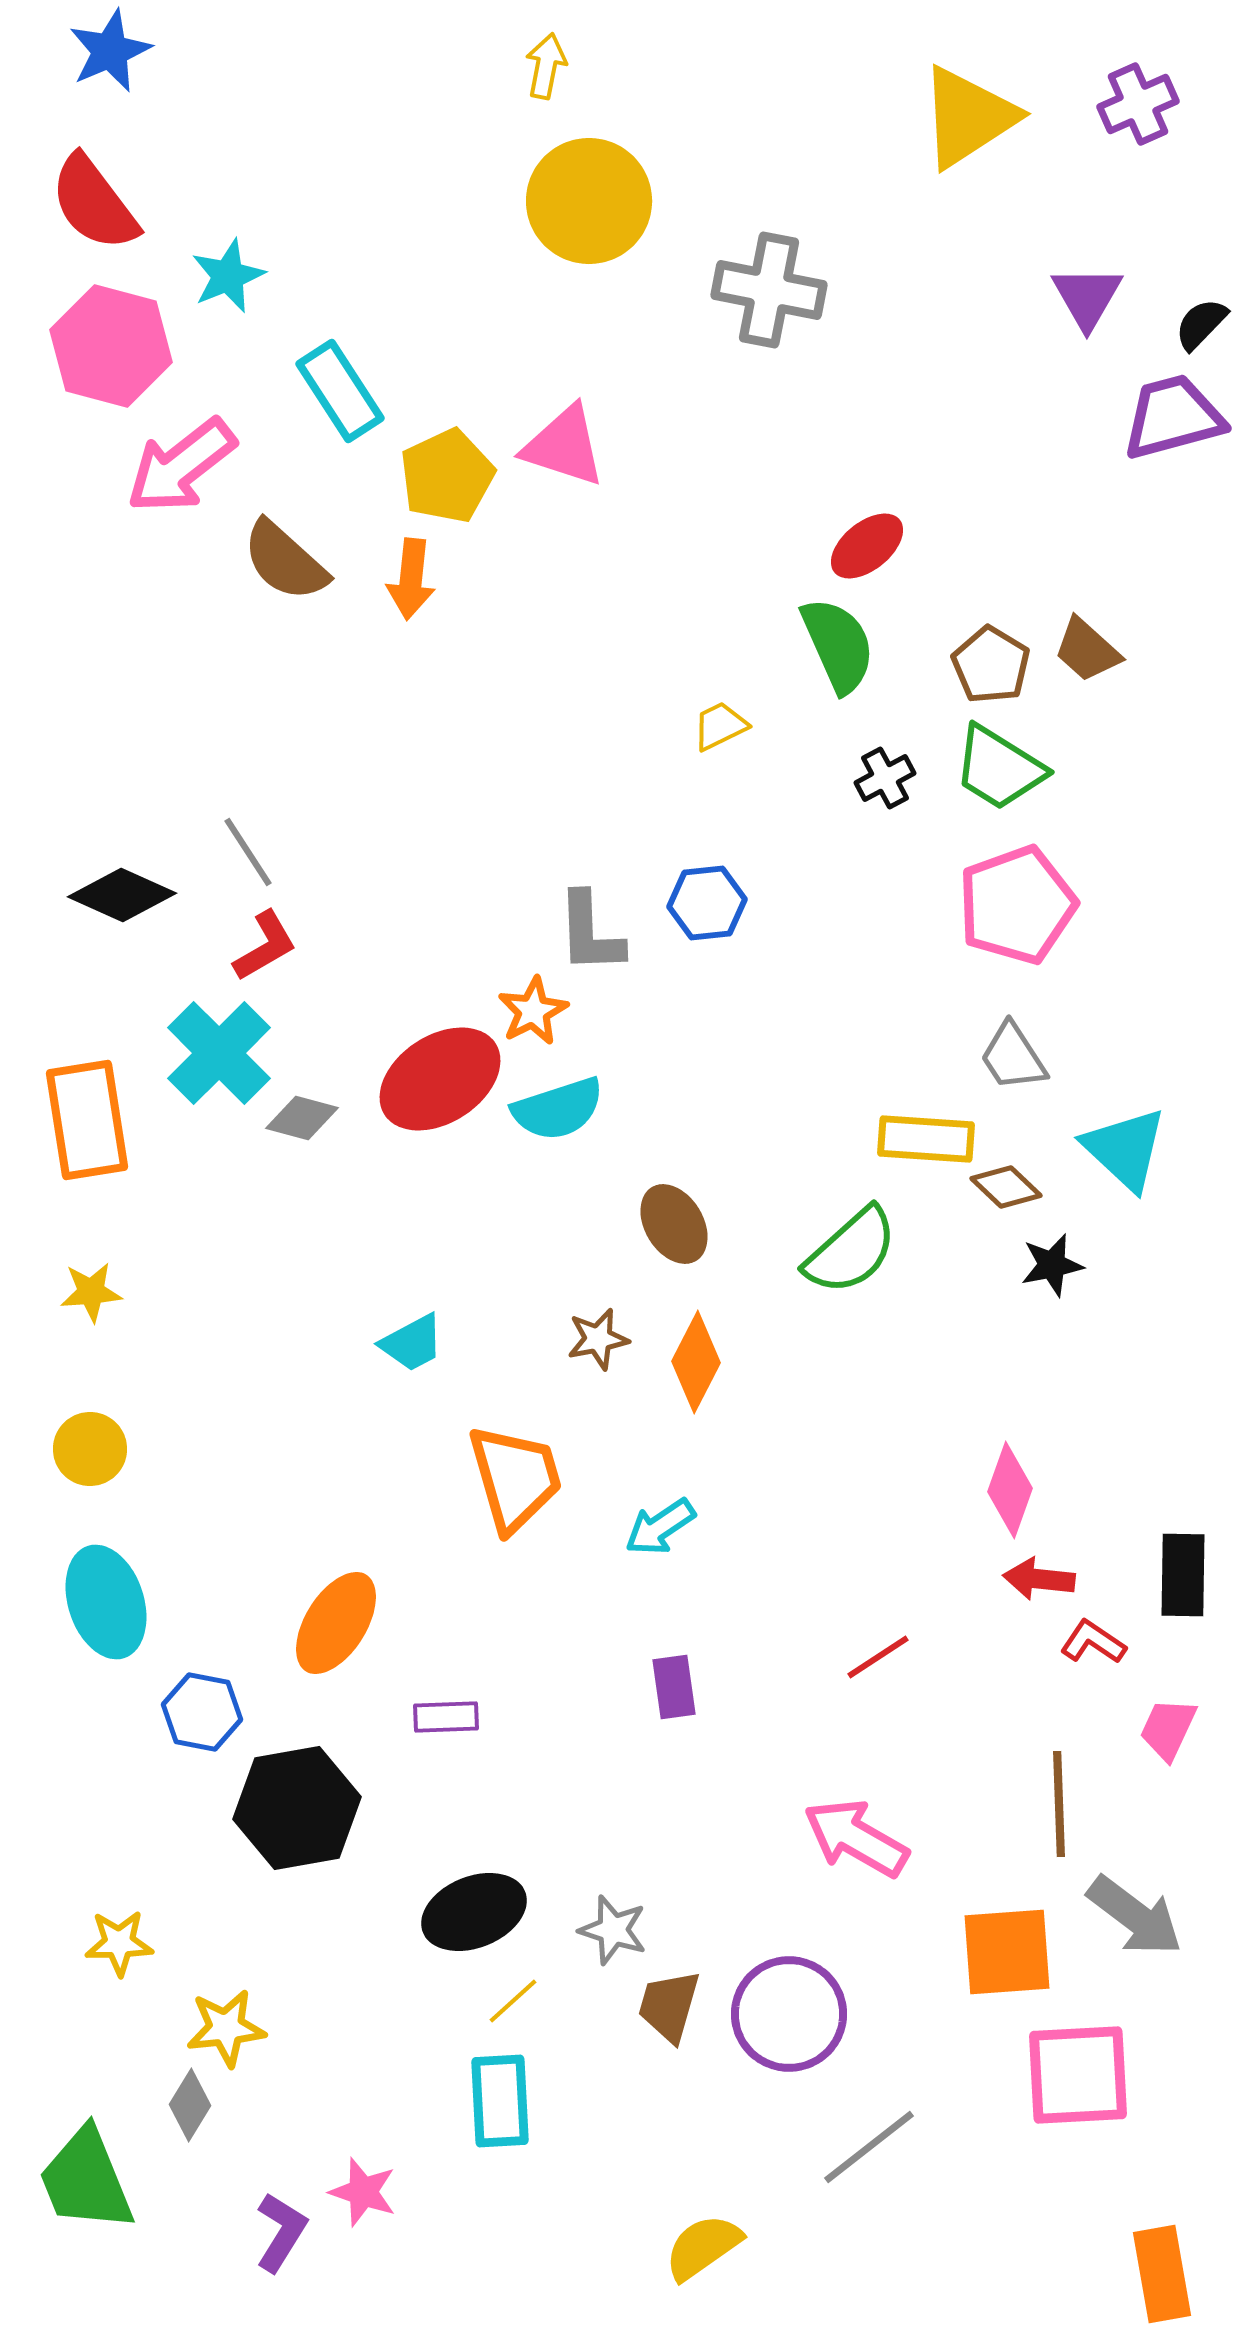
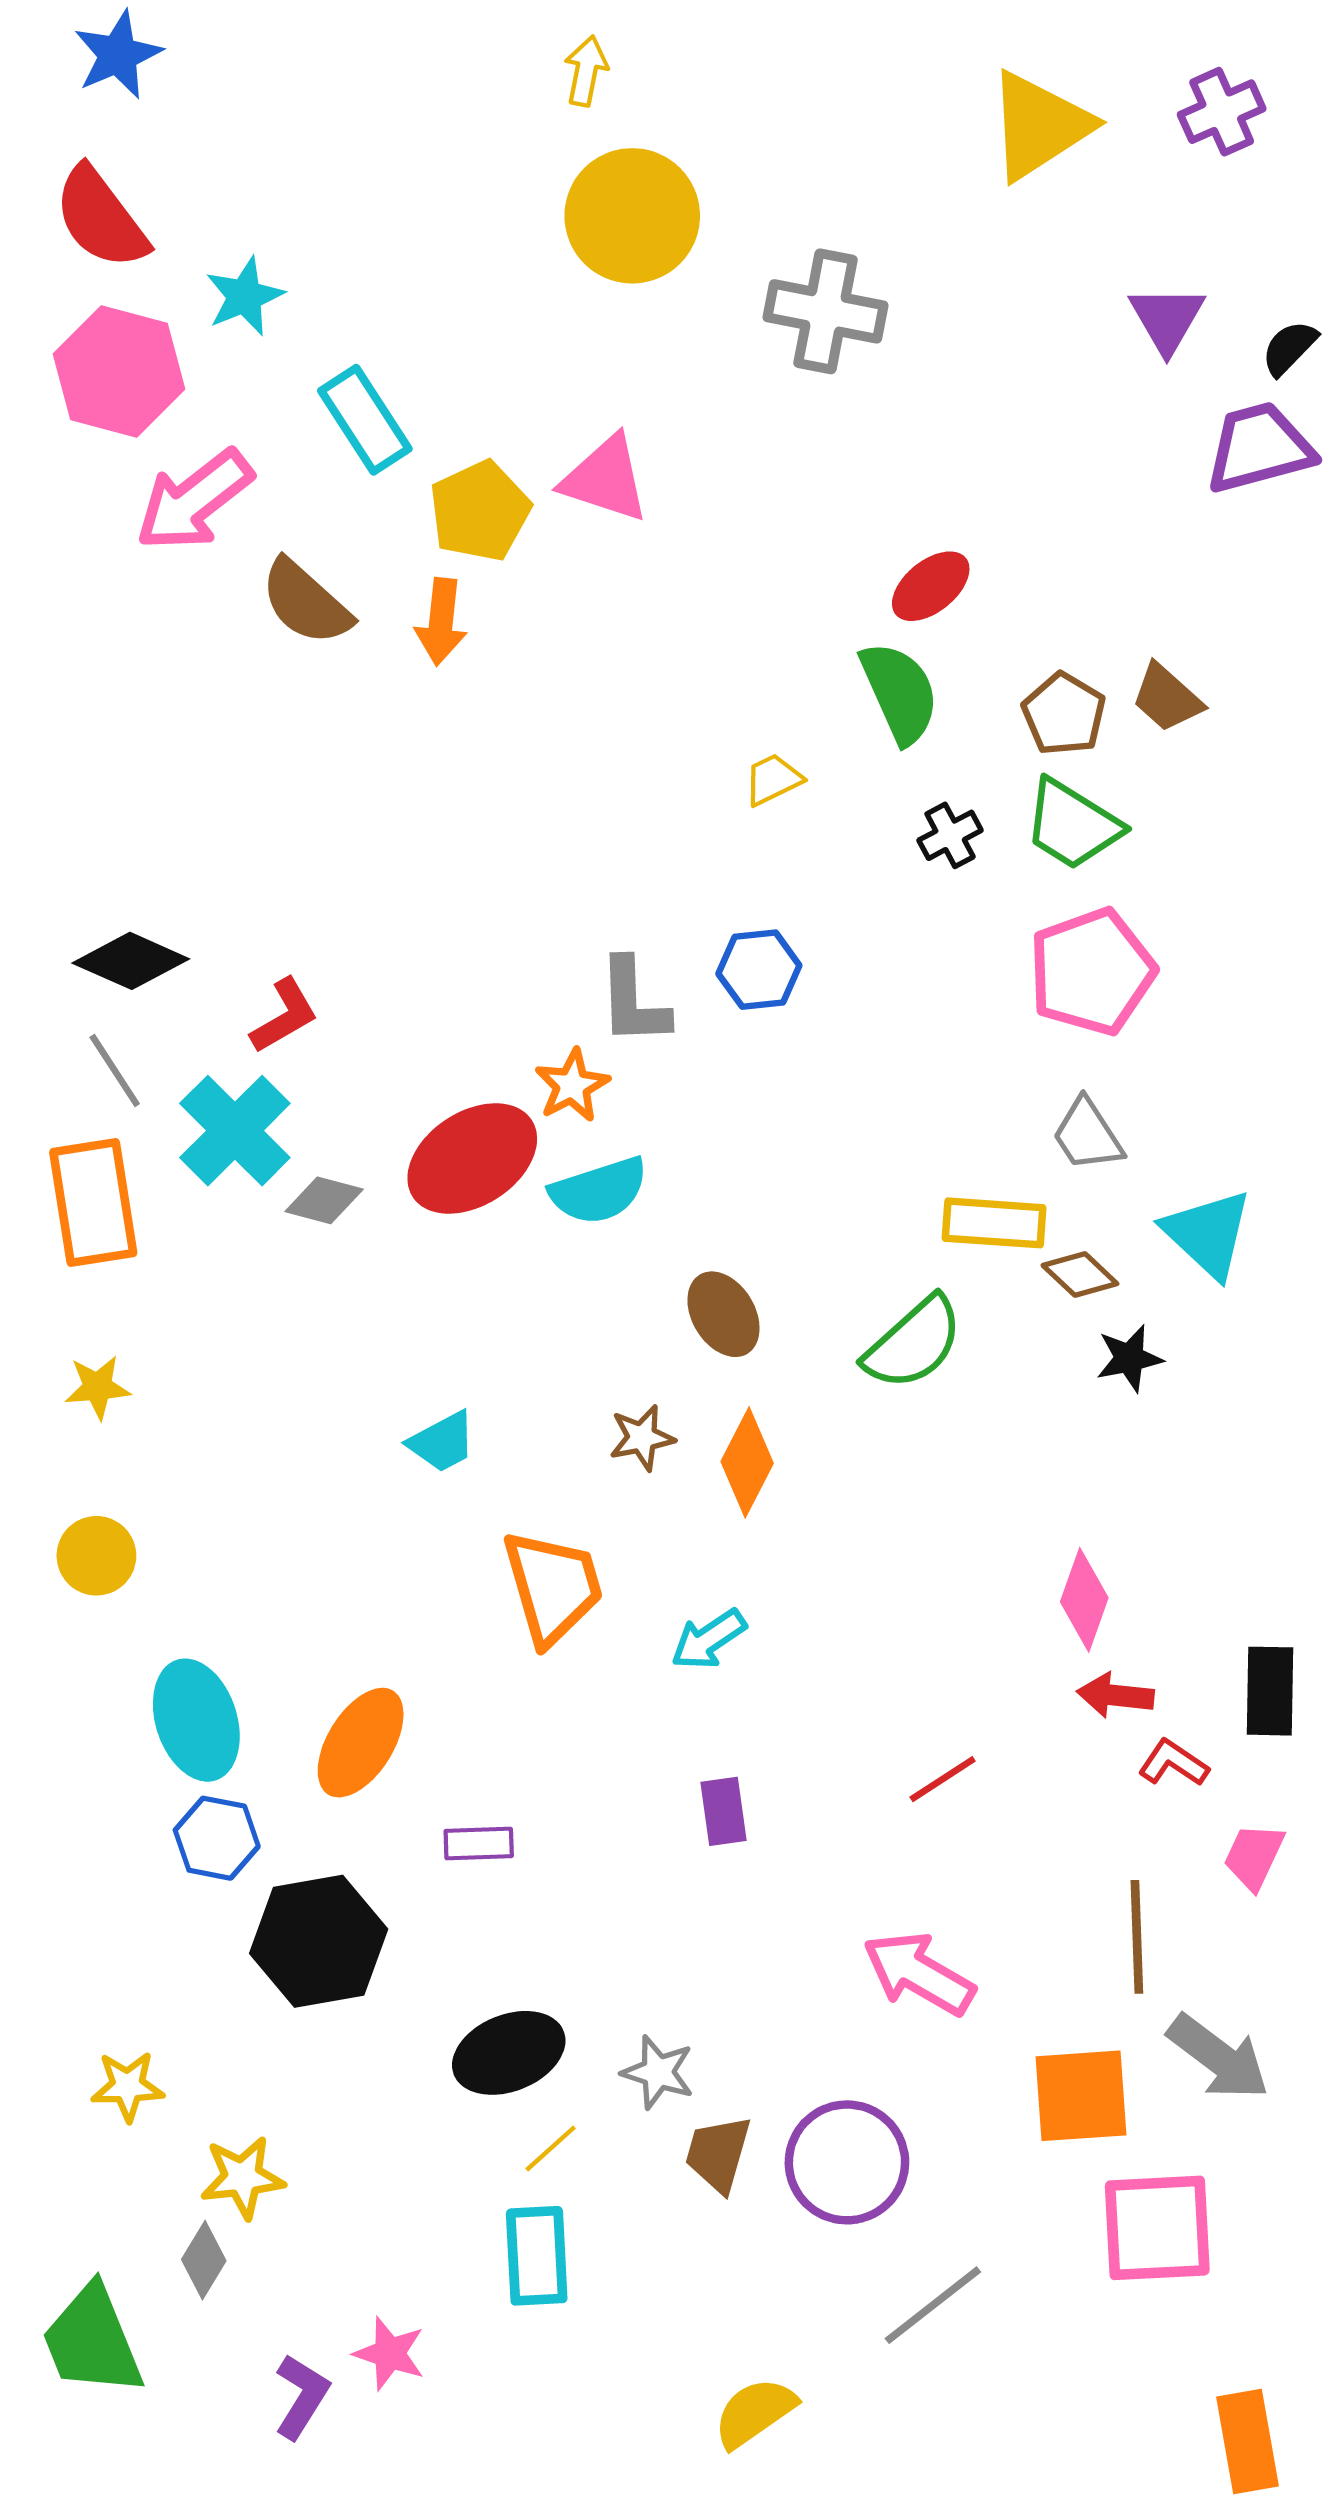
gray line: (248, 852) -> (115, 1070), moved
cyan ellipse: (106, 1602) -> (196, 1720), moved

